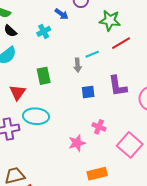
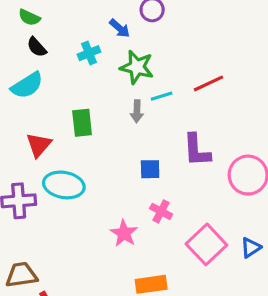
green star: (110, 20) -> (137, 67), moved
blue square: (88, 92) -> (150, 169), moved
pink star: (77, 143) -> (124, 233), turned -30

